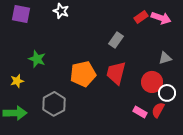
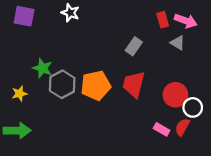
red rectangle: (141, 17) -> (163, 20), turned -72
gray triangle: (165, 58) -> (178, 43), moved, turned 48
gray hexagon: (54, 104) -> (62, 84), moved

